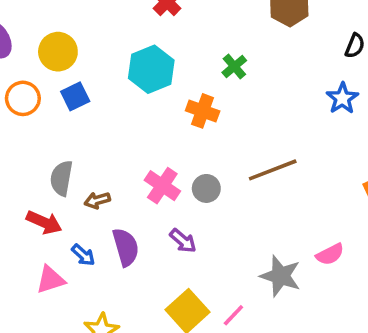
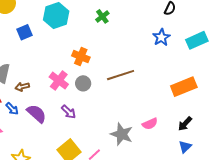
blue square: (75, 96) -> (24, 32), moved
orange cross: (203, 111) -> (81, 57), moved
purple semicircle: (126, 247) -> (37, 114), turned -35
blue arrow: (83, 255) -> (12, 109), moved

